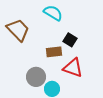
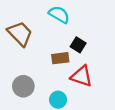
gray circle: (36, 77) -> (23, 86), moved

